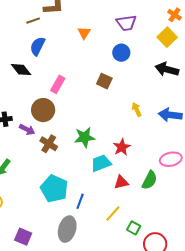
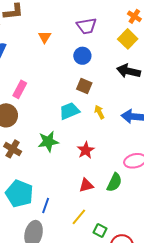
brown square: (104, 81) -> (84, 86), moved
cyan trapezoid: (101, 163) -> (69, 111), moved

